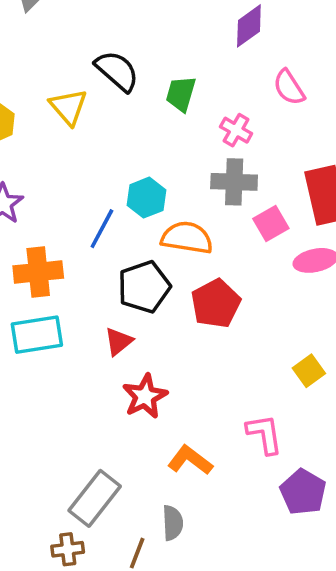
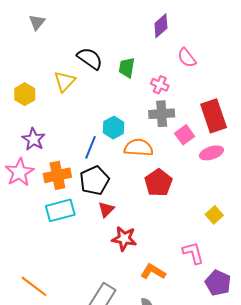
yellow triangle: (68, 107) -> (65, 81), turned 30
black pentagon: (144, 287) -> (94, 180), moved
red star: (145, 396) -> (124, 239), turned -30

